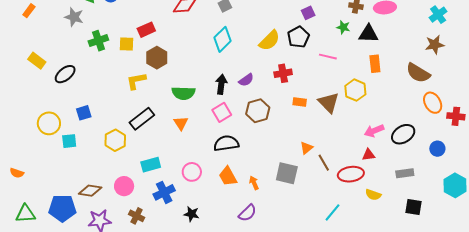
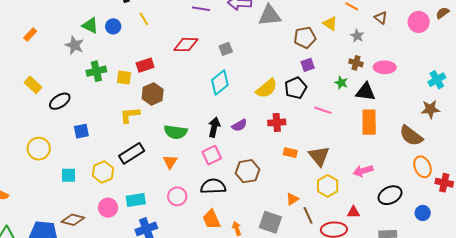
orange rectangle: (375, 64) -> (369, 122), size x1.4
yellow hexagon: (355, 90) -> (328, 186), moved
brown hexagon: (258, 111) -> (248, 171), moved
blue square: (84, 113) -> (81, 131), moved
pink arrow: (374, 131) -> (363, 171), moved
cyan square: (69, 141) -> (69, 175), moved
pink circle: (192, 172) -> (177, 196), moved
pink circle: (124, 186) -> (108, 208), moved

